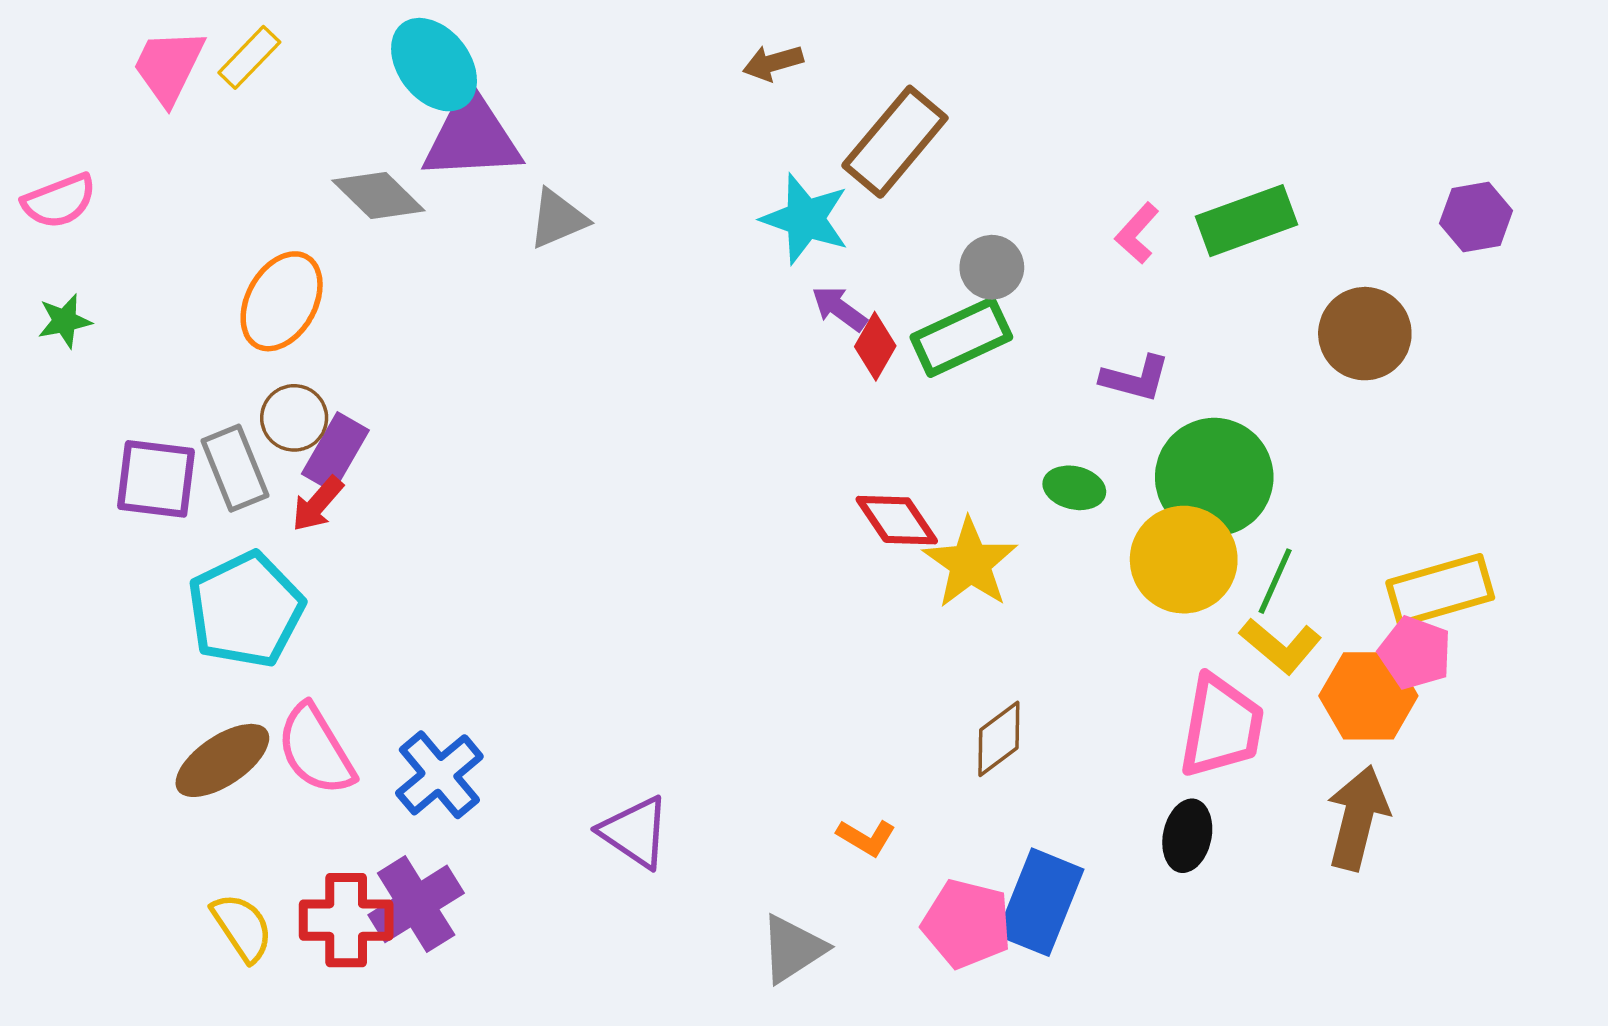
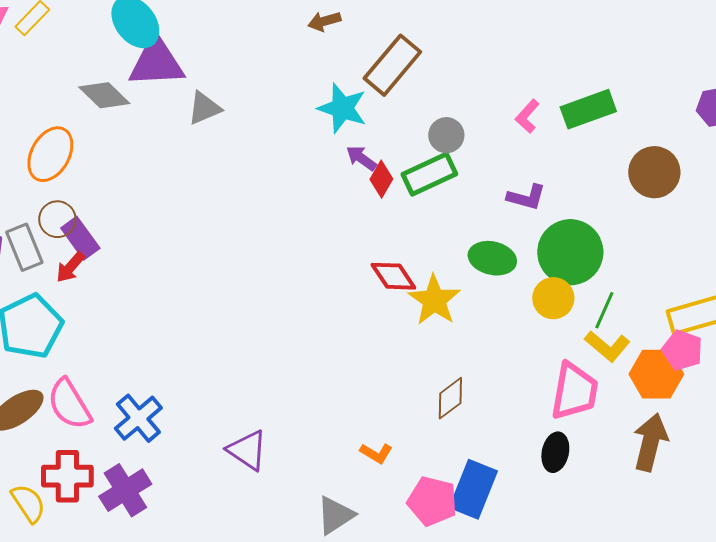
purple rectangle: (335, 452) -> (80, 238), turned -66
green ellipse: (1074, 488) -> (492, 258), size x1.4
yellow circle: (1184, 560) -> (553, 298), size x0.7
red cross: (346, 920) -> (67, 476), moved

